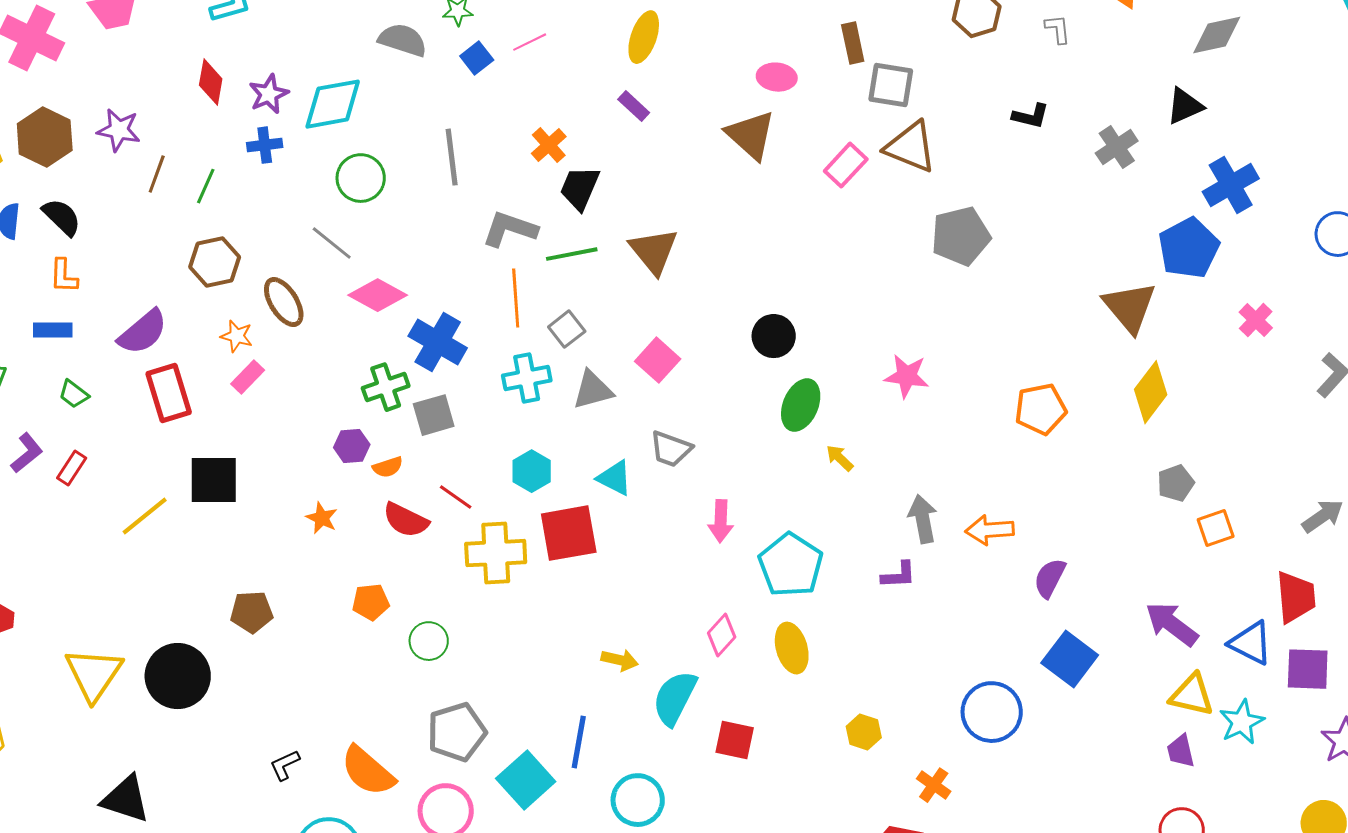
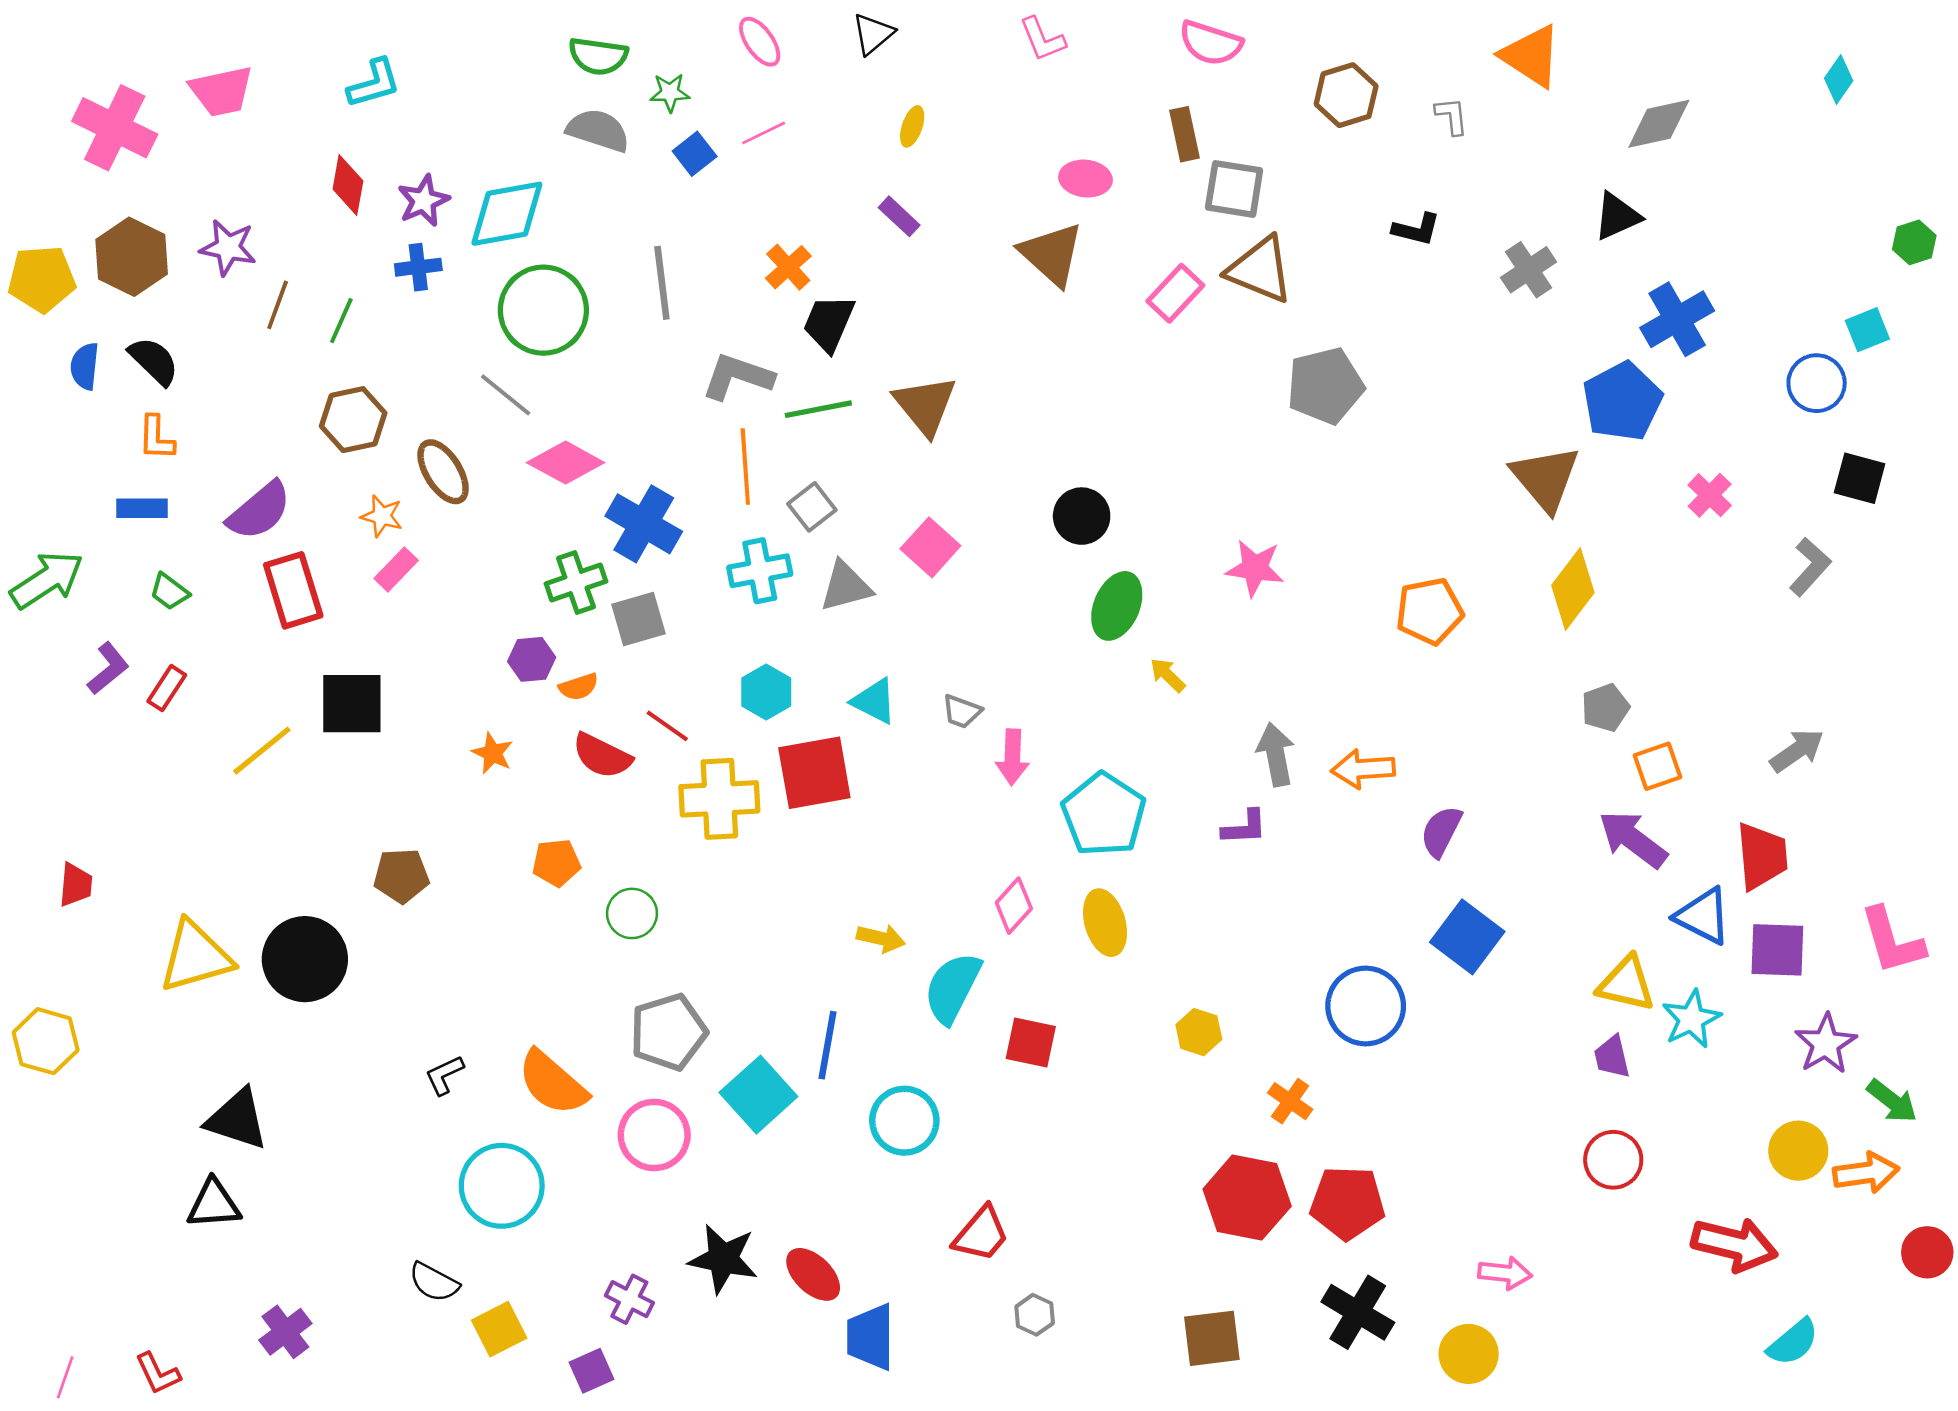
yellow ellipse: (644, 37) -> (912, 126), size x0.6
green circle: (361, 178) -> (543, 310), size x1.4
gray trapezoid: (671, 449) -> (962, 711), moved, size x0.7
purple arrow: (1172, 624) -> (1633, 839), moved
yellow triangle: (94, 674) -> (195, 956), turned 40

